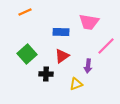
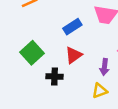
blue rectangle: (61, 32) -> (72, 27), turned -35
yellow triangle: (76, 84) -> (100, 91), moved

